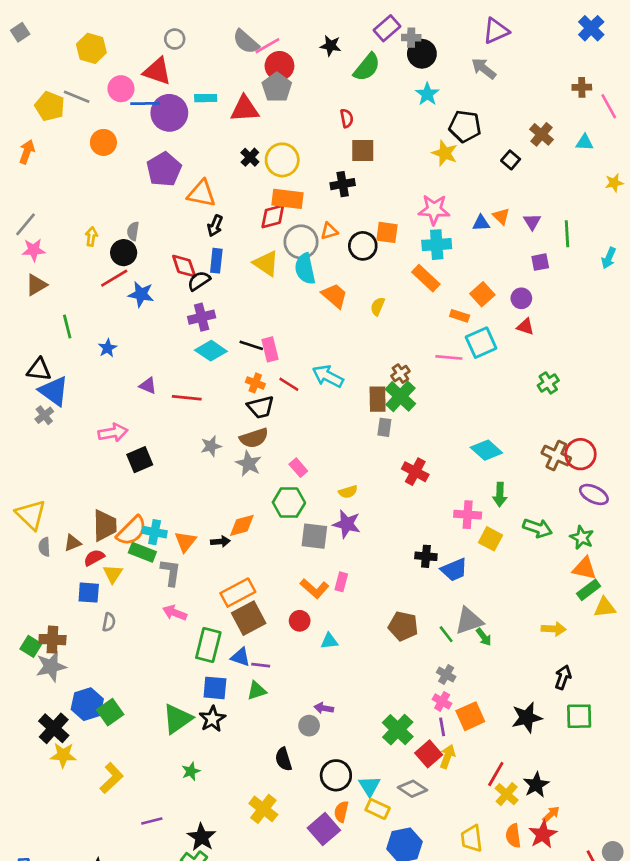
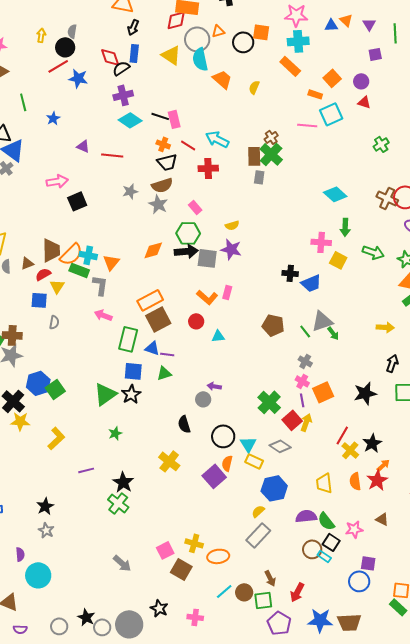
red cross: (415, 472) -> (208, 168), moved, turned -30
black arrow: (220, 542) -> (186, 251), moved, size x1.6

